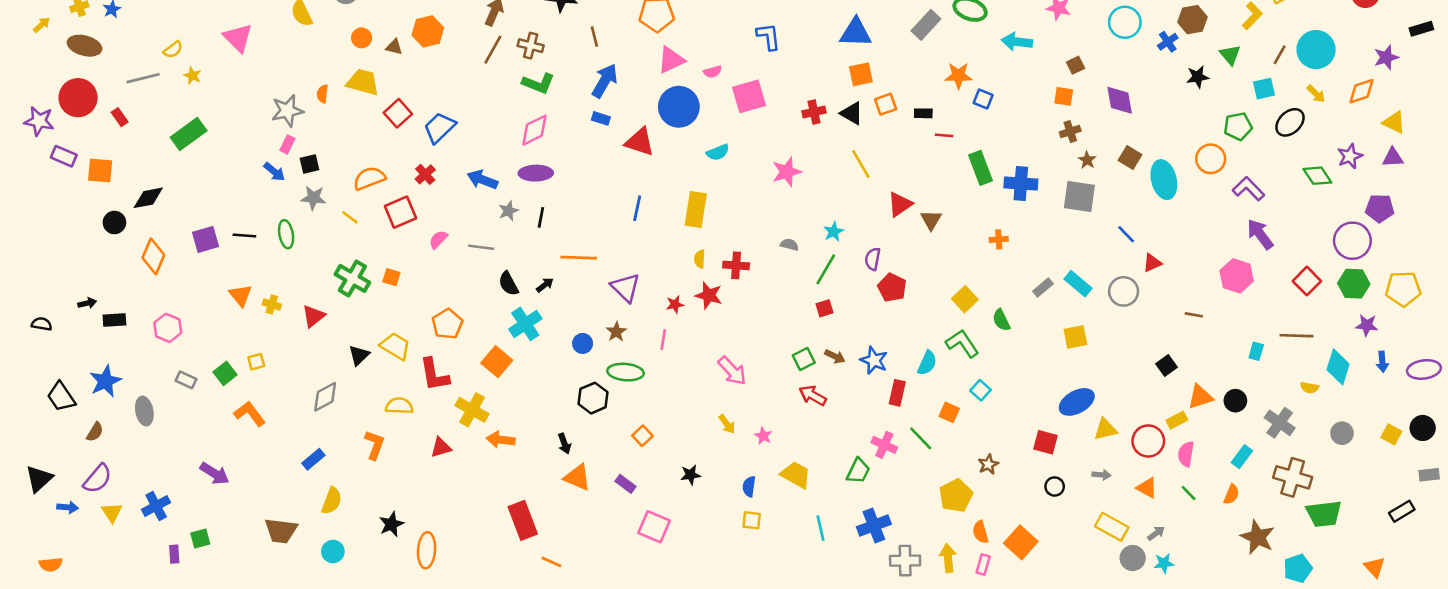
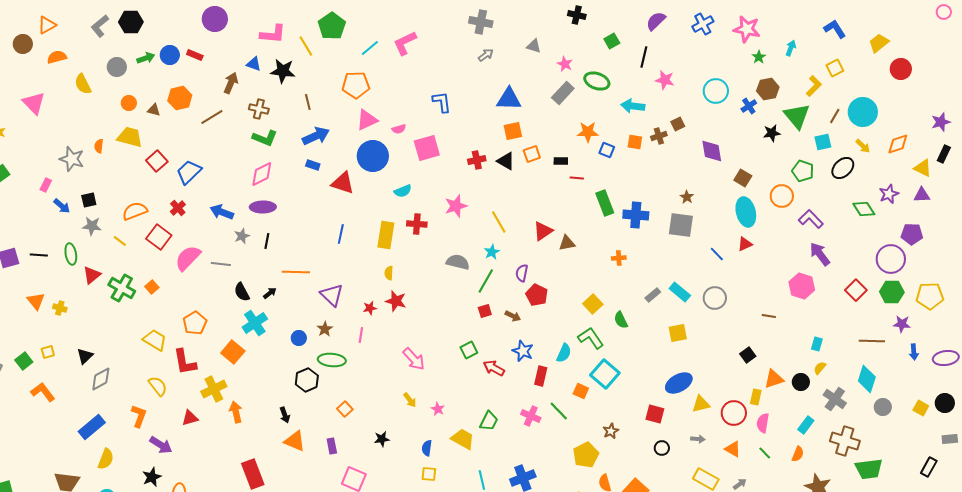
black rectangle: (1421, 29) -> (944, 154), moved, turned -48
brown line: (493, 50) -> (212, 117), moved, turned 30
green triangle: (1230, 55) -> (797, 116), size x1.6
purple star: (1386, 57) -> (941, 122), moved
blue arrow: (605, 81) -> (316, 136), turned 36
orange square: (1064, 96) -> (635, 142), moved
gray star: (287, 111) -> (72, 159), turned 30
green pentagon: (1238, 126) -> (803, 171), turned 30
brown cross: (1070, 131) -> (659, 136), moved
pink rectangle: (287, 144) -> (46, 185), moved
brown square: (1130, 157) -> (743, 178), moved
yellow line: (861, 164) -> (499, 222), moved
red square: (401, 212) -> (159, 237), turned -30
brown triangle: (931, 220) -> (567, 243), turned 48
pink semicircle: (438, 239) -> (188, 258), size x1.8
gray semicircle: (789, 245) -> (458, 262), size x1.6
red triangle: (1152, 263) -> (745, 244), moved
red cross: (736, 265) -> (417, 224), moved
orange square: (391, 277) -> (152, 287), turned 32
red triangle: (313, 316) -> (92, 275), moved
brown line: (1297, 336) -> (872, 341), moved
black triangle: (359, 355) -> (85, 356), moved
brown arrow: (835, 356) -> (513, 316), moved
cyan diamond: (1338, 367) -> (867, 379), moved
yellow semicircle: (1310, 388) -> (820, 368), moved, turned 120
cyan square: (981, 390) -> (605, 374), size x1.8
red arrow: (813, 395) -> (494, 368), moved
yellow semicircle: (399, 406) -> (158, 386), turned 50
yellow cross: (472, 410) -> (214, 389), turned 35
yellow rectangle: (1177, 420) -> (756, 397), turned -49
orange arrow: (501, 440) -> (236, 412), turned 70
blue rectangle: (313, 459) -> (92, 427), size x1.5
green trapezoid: (858, 471) -> (489, 421), moved
purple arrow: (215, 473) -> (161, 445), moved
purple rectangle: (625, 484) -> (332, 446), turned 42
black rectangle: (1402, 511) -> (929, 467), turned -30

